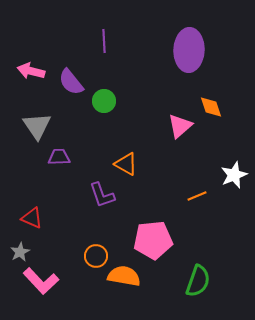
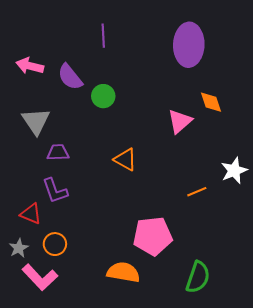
purple L-shape: (102, 195) -> (55, 191), moved
orange circle: (96, 256) -> (55, 244), moved

